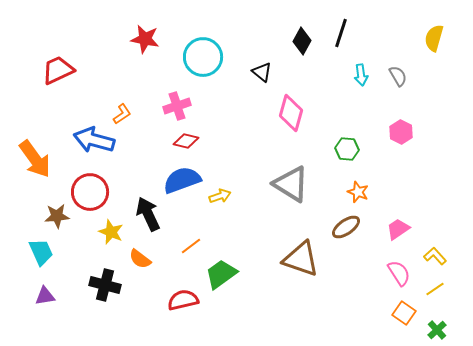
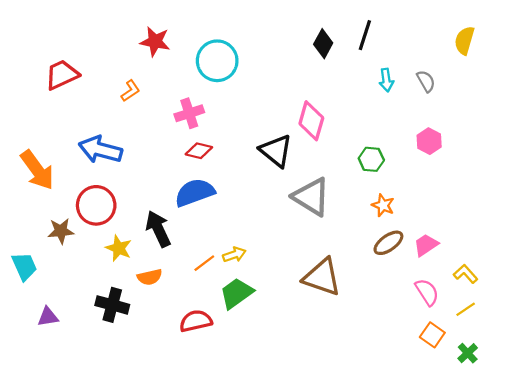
black triangle: (262, 72) -> (276, 151), moved, size x1.6
orange L-shape: (122, 114) -> (130, 91), moved
yellow arrow: (220, 196) -> (234, 255), moved
brown ellipse: (346, 227) -> (388, 243), moved
cyan trapezoid: (41, 252) -> (24, 266), moved
orange semicircle: (140, 259) -> (150, 277), turned -50

